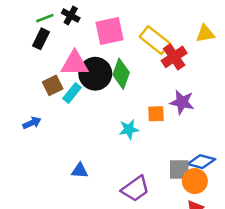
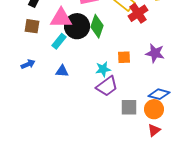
brown square: (53, 85) -> (32, 26), moved, turned 35
purple star: (182, 102) -> (155, 53), moved
gray square: (179, 169) -> (129, 107), moved
blue triangle: (80, 171) -> (62, 71), moved
purple trapezoid: (135, 189) -> (107, 86), moved

